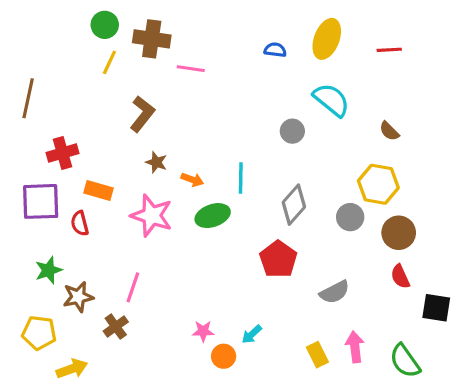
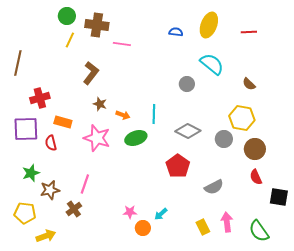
gray diamond: (294, 205) -> (188, 131), turned 75

